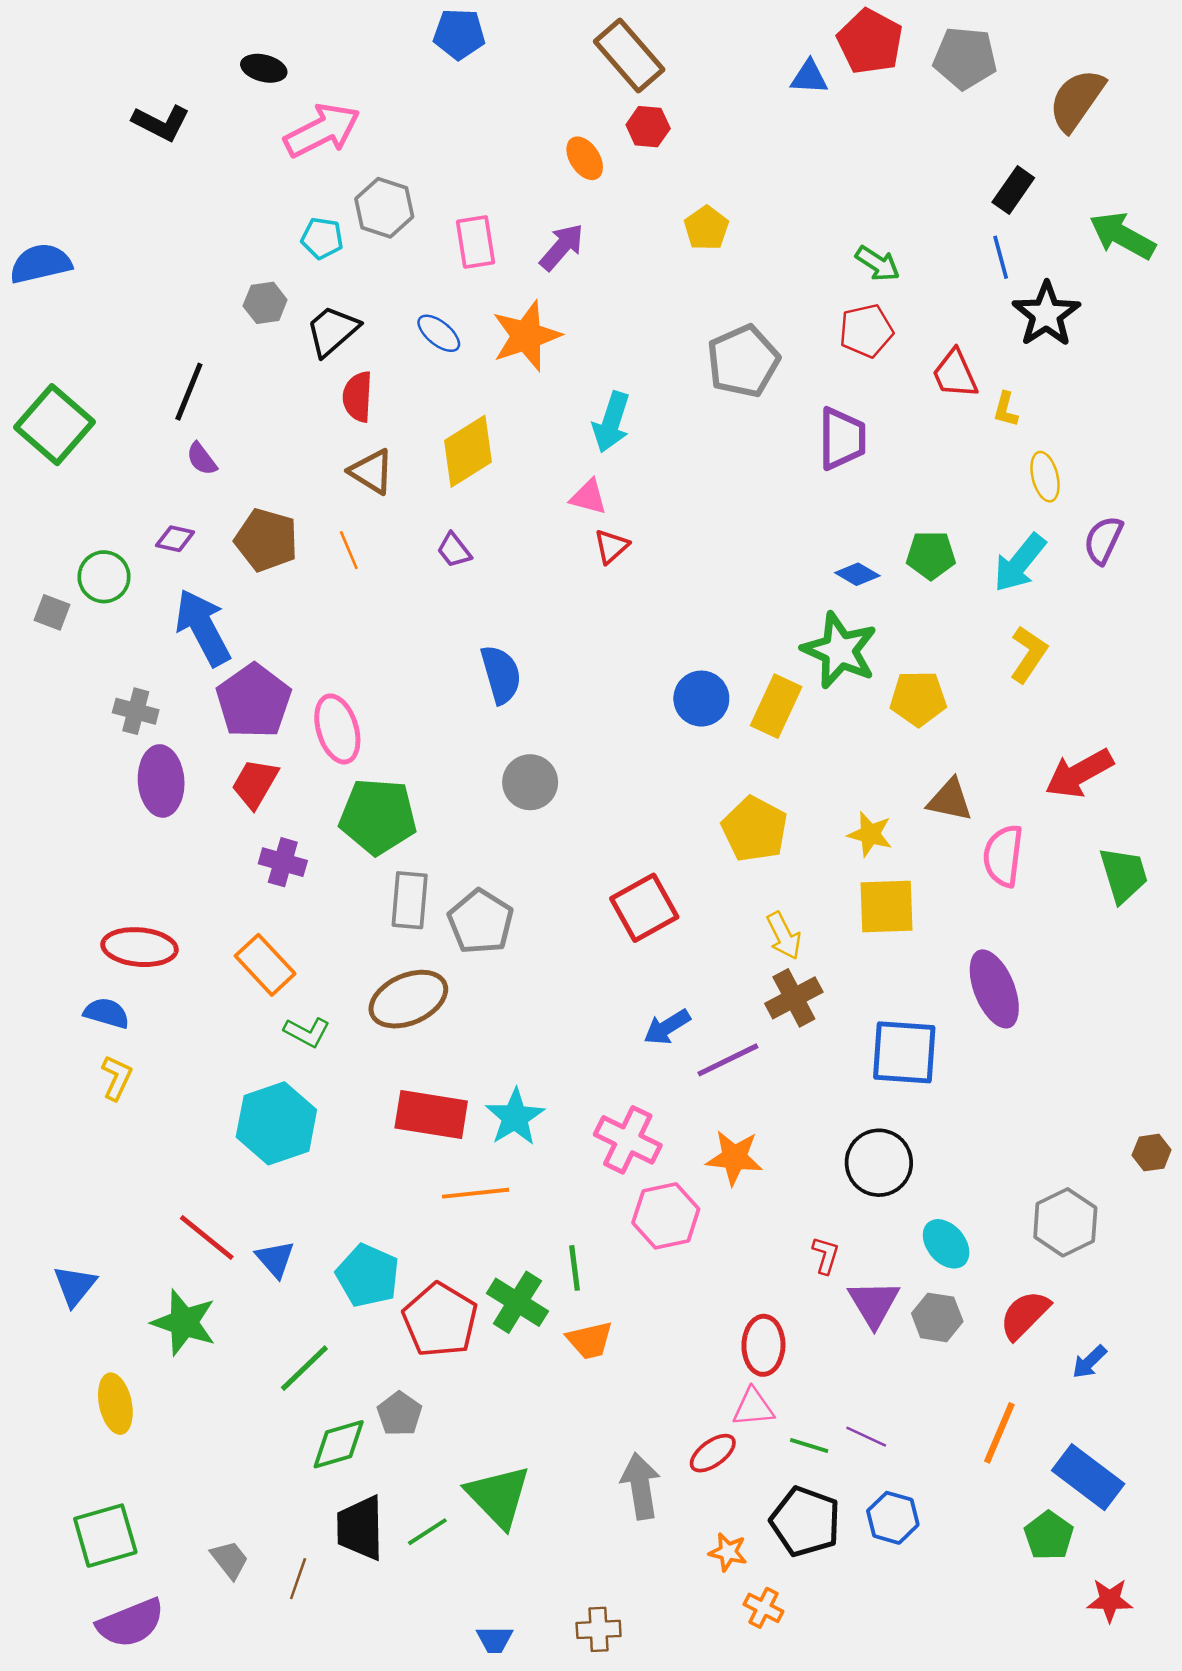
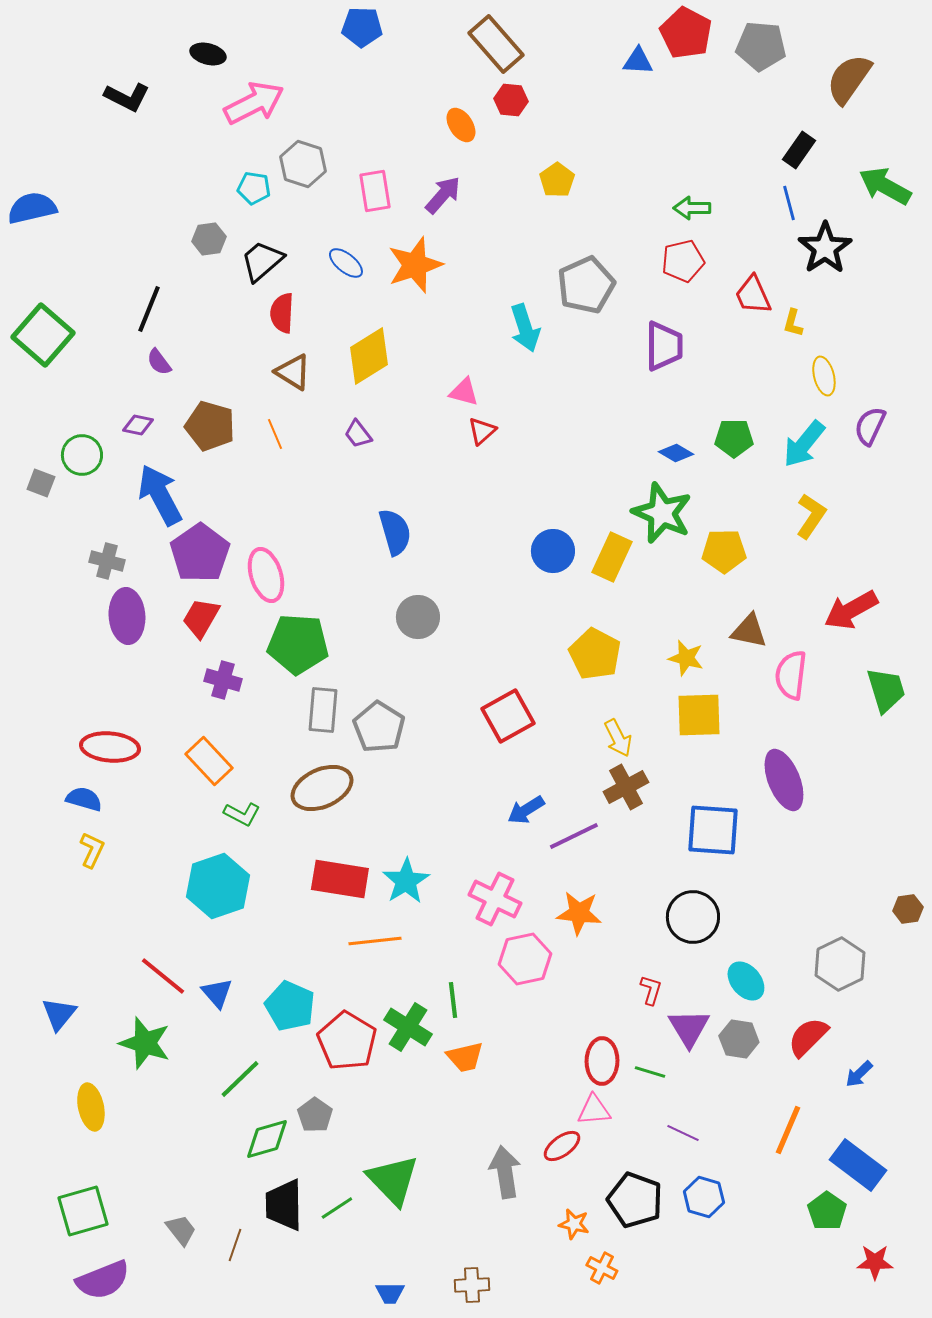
green arrow: (878, 264) -> (692, 208), turned 147
cyan arrow: (611, 422) -> (525, 328), moved, turned -36
green line: (809, 1446) -> (650, 1072), moved

